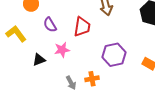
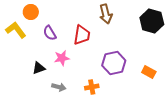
yellow L-shape: (16, 34) -> (16, 30), moved
gray arrow: (71, 83) -> (59, 87), moved, turned -48

